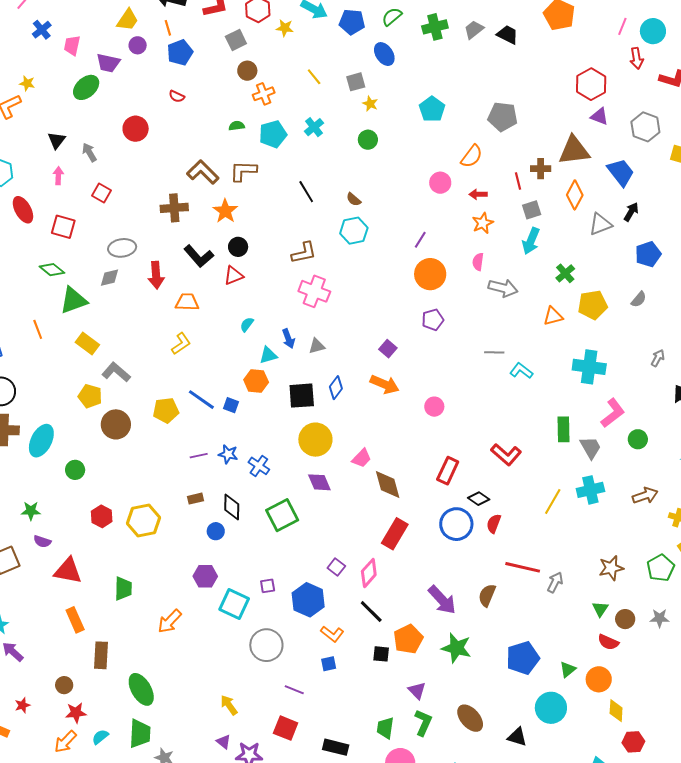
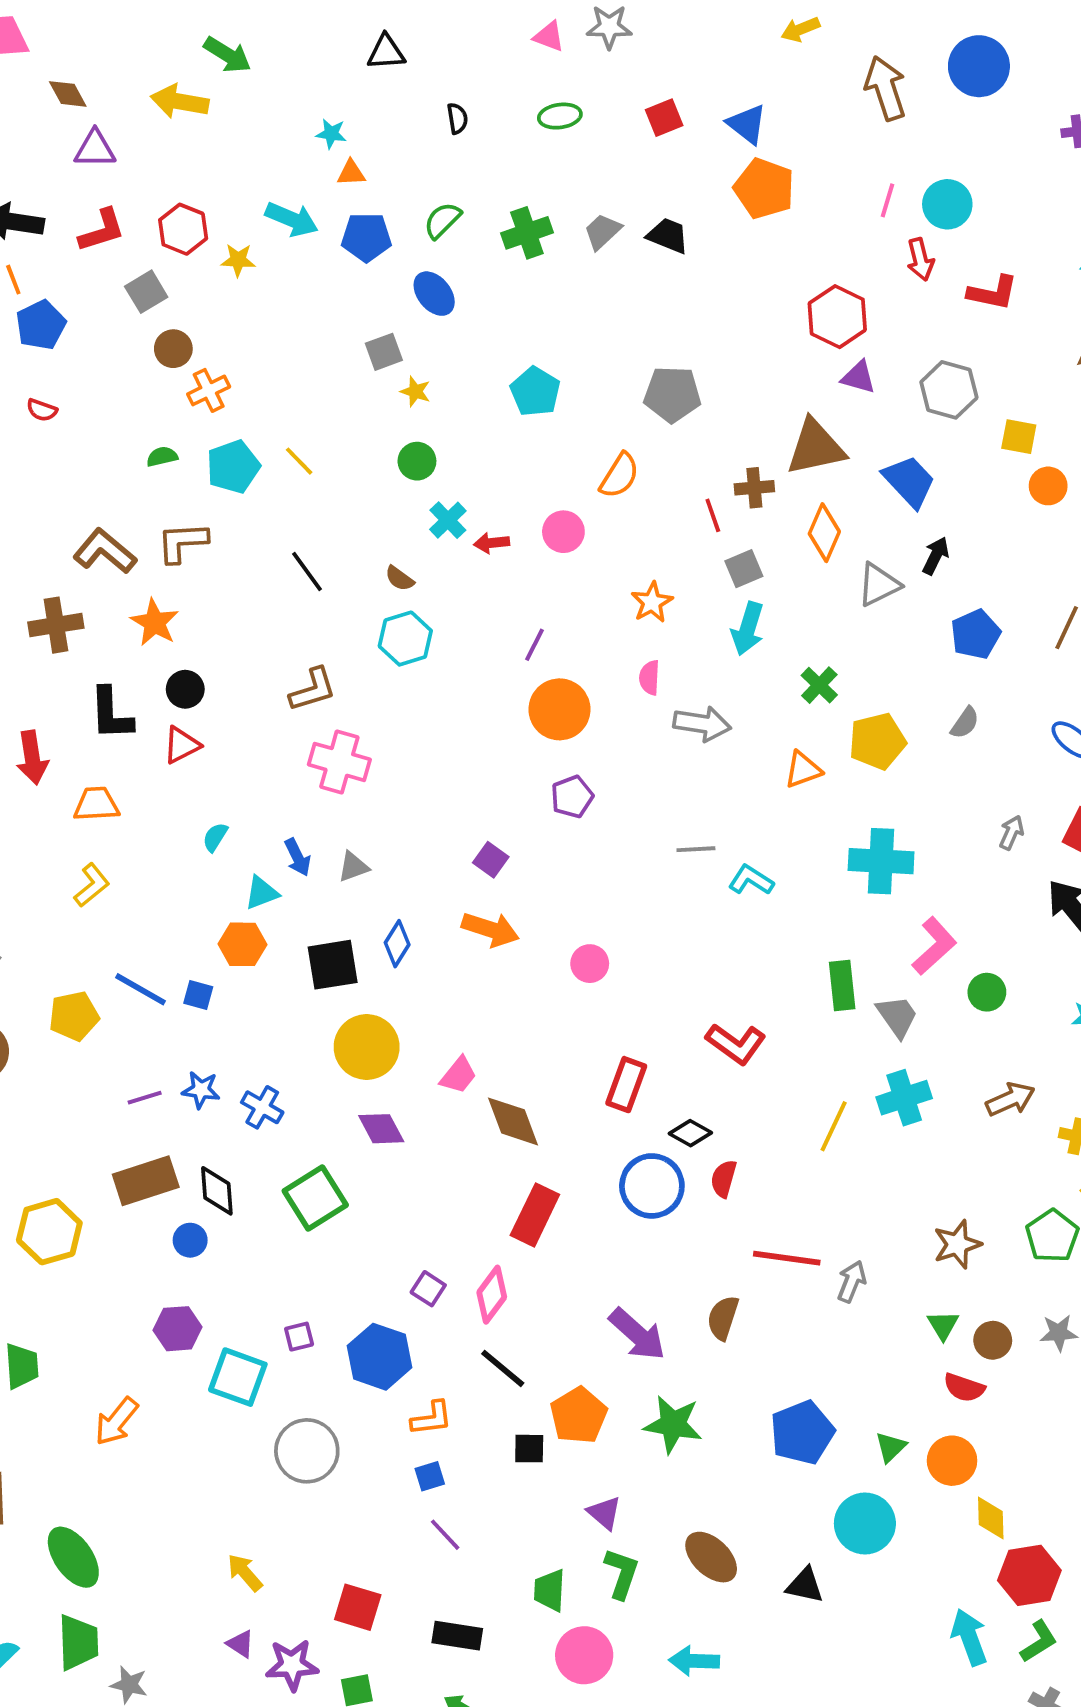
yellow line: (314, 77) -> (299, 461), moved
cyan cross: (314, 127) -> (448, 520), moved
red arrow: (478, 194) -> (492, 543), moved
black L-shape: (199, 256) -> (111, 714), turned 44
brown rectangle: (196, 499) -> (146, 1181), size x2.0
orange L-shape: (332, 634) -> (432, 1418), turned -40
purple line: (294, 690) -> (445, 1535), moved, turned 30
red hexagon: (633, 742) -> (1029, 1575), size x1.4

